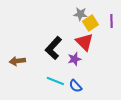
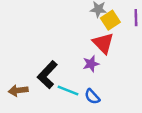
black L-shape: (53, 48) -> (47, 75), moved
brown arrow: (17, 61) -> (18, 90), moved

